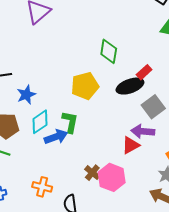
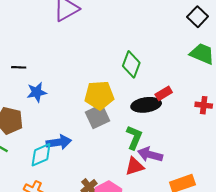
gray square: (153, 107) -> (98, 116), moved
cyan diamond: (40, 122) -> (41, 155), moved
green L-shape: (70, 122) -> (134, 137), moved

